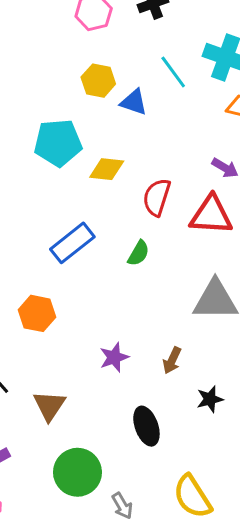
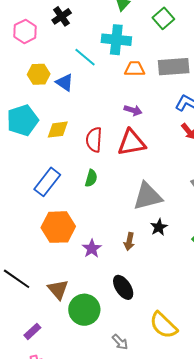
blue triangle: (134, 102) -> (65, 82), turned 30
orange hexagon: (37, 313) -> (58, 227), moved, size x1.4
black star: (210, 399) -> (159, 227), moved
green circle: (77, 472) -> (84, 310), moved

